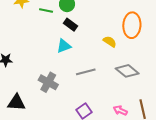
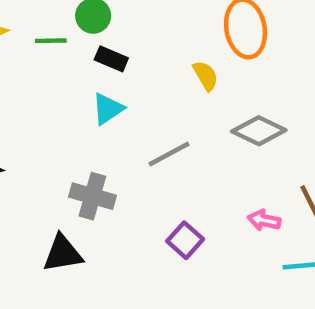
yellow semicircle: (110, 42) -> (206, 76), turned 40
black triangle: (16, 103) -> (63, 253), moved

